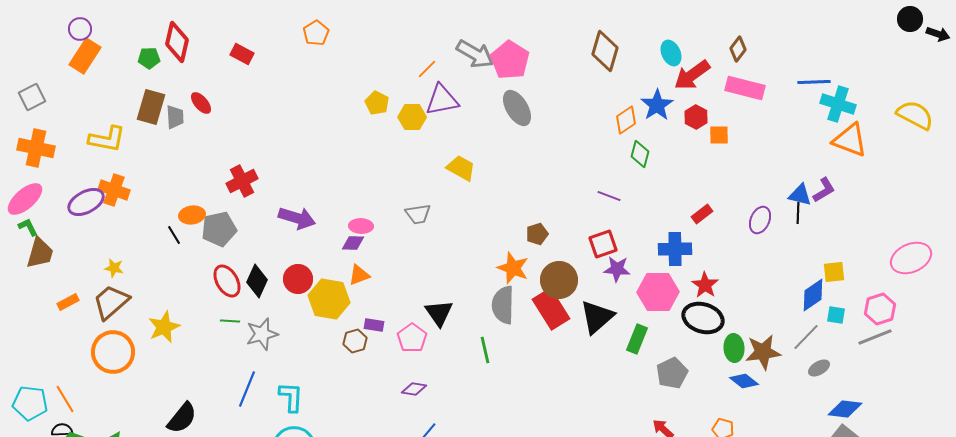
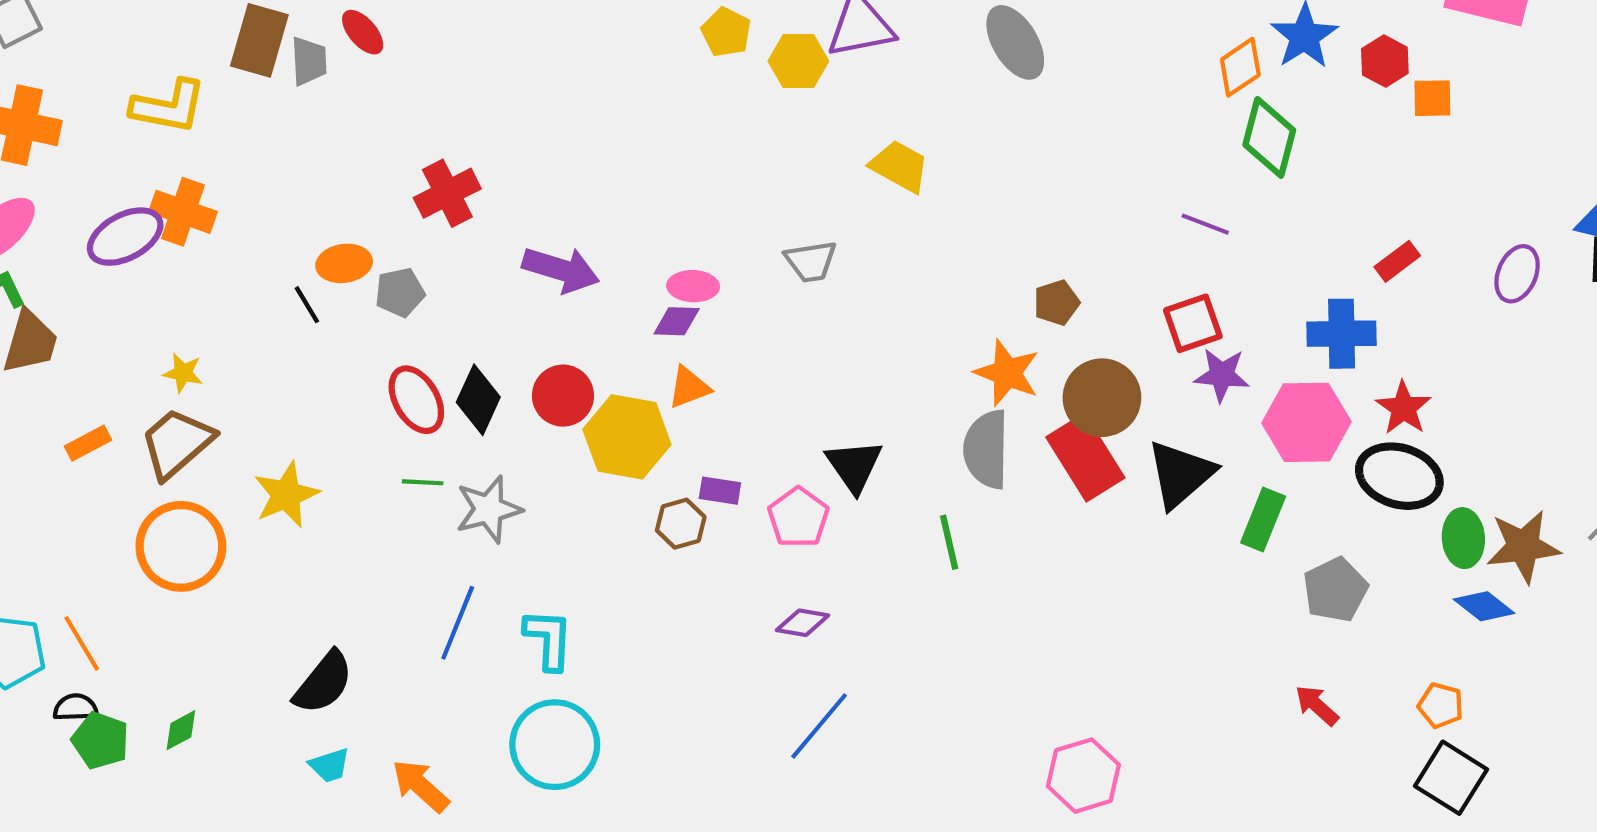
green diamond: (640, 154) -> (1269, 137), size x1.4
gray pentagon: (219, 229) -> (400, 292), size x0.7

